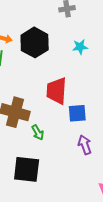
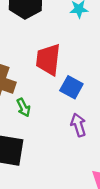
blue square: (77, 113) -> (71, 87), turned 30

